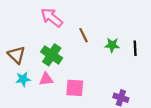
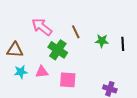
pink arrow: (52, 18) -> (42, 27), moved
brown triangle: (16, 55) -> (15, 50), turned -42
green cross: (52, 55) -> (58, 50), moved

